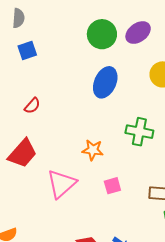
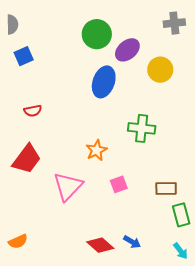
purple ellipse: (138, 33) -> (127, 50), moved
red semicircle: (32, 106) -> (33, 111), turned 42
orange star: (93, 150) -> (96, 150), turned -30

